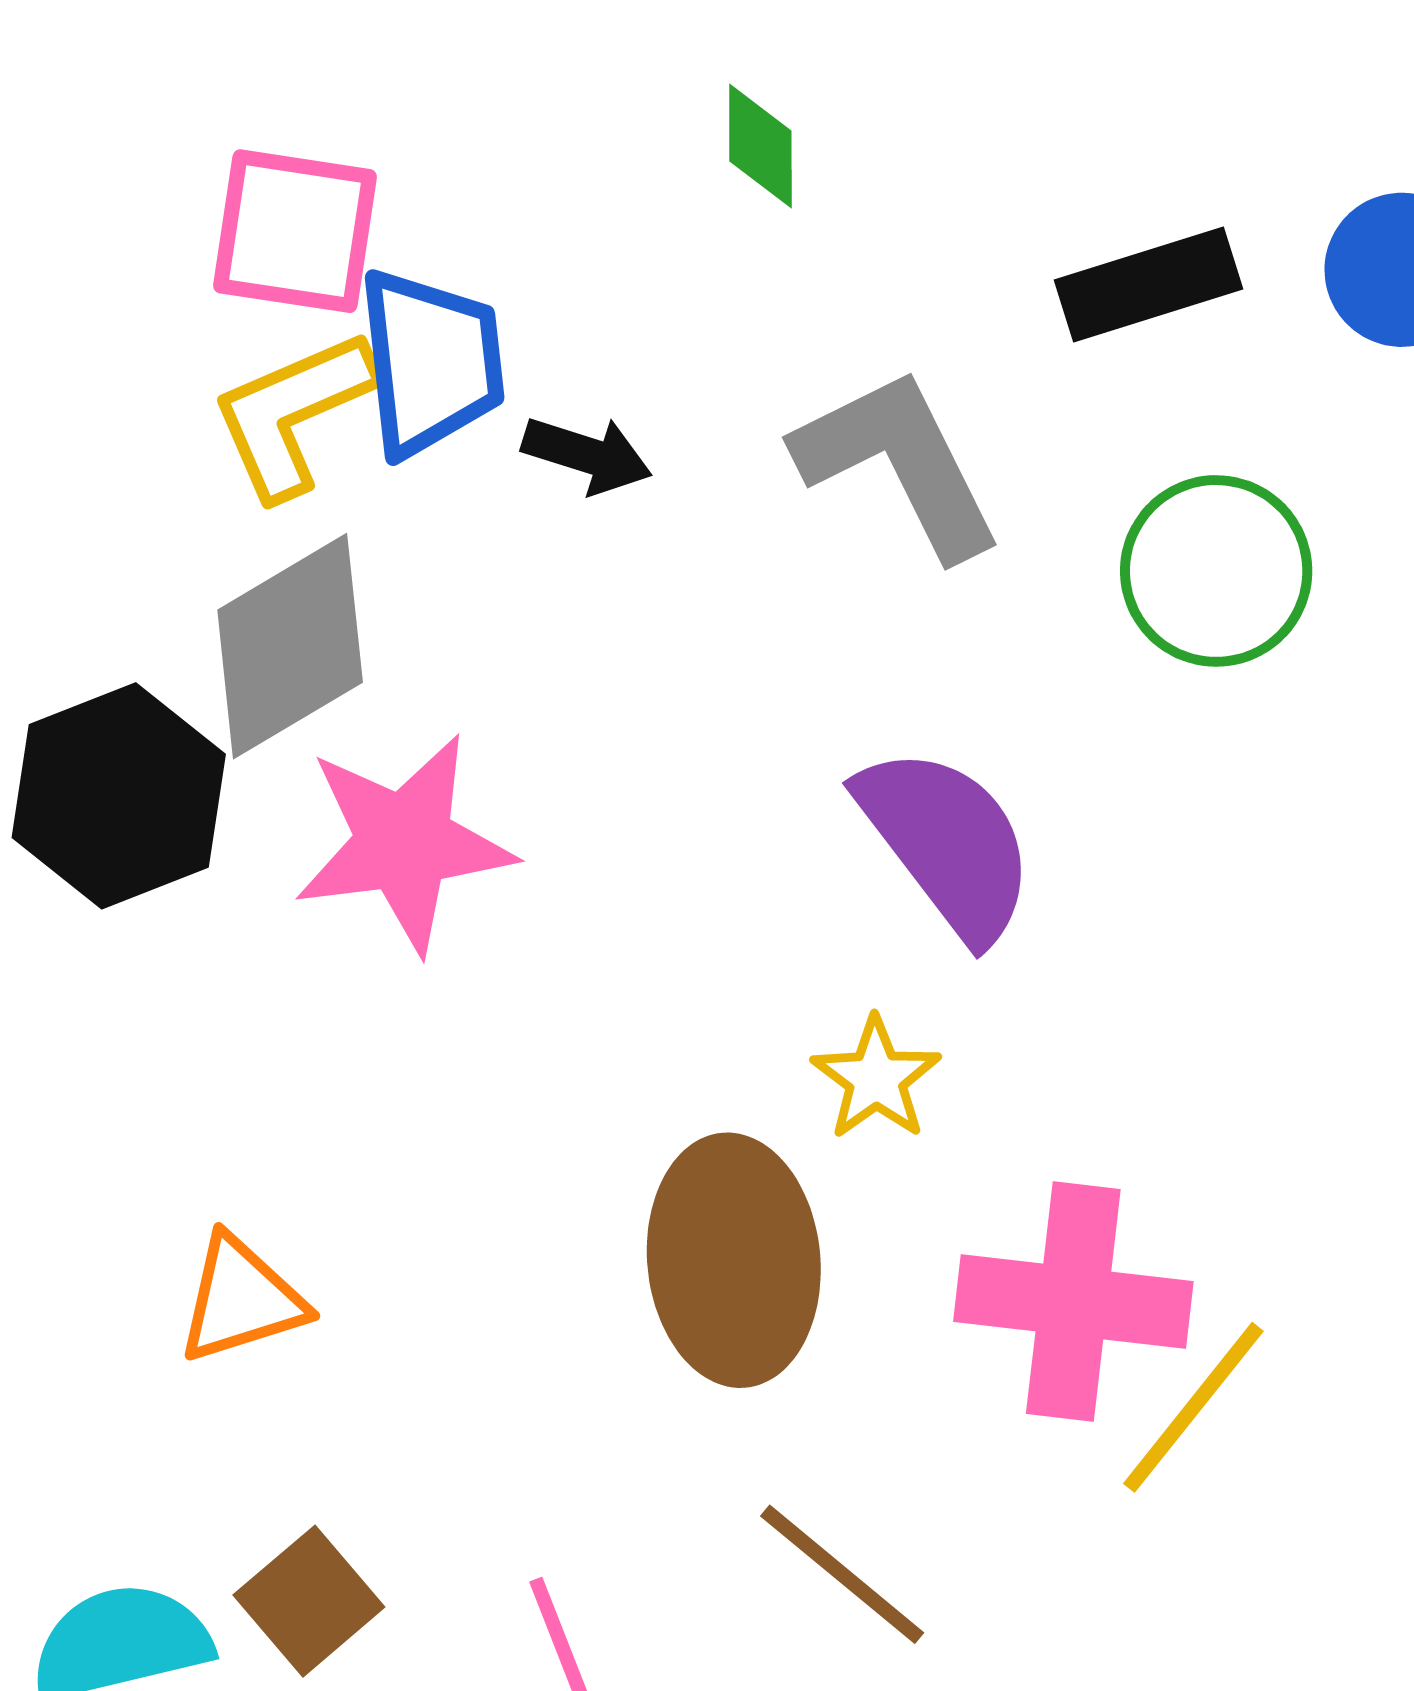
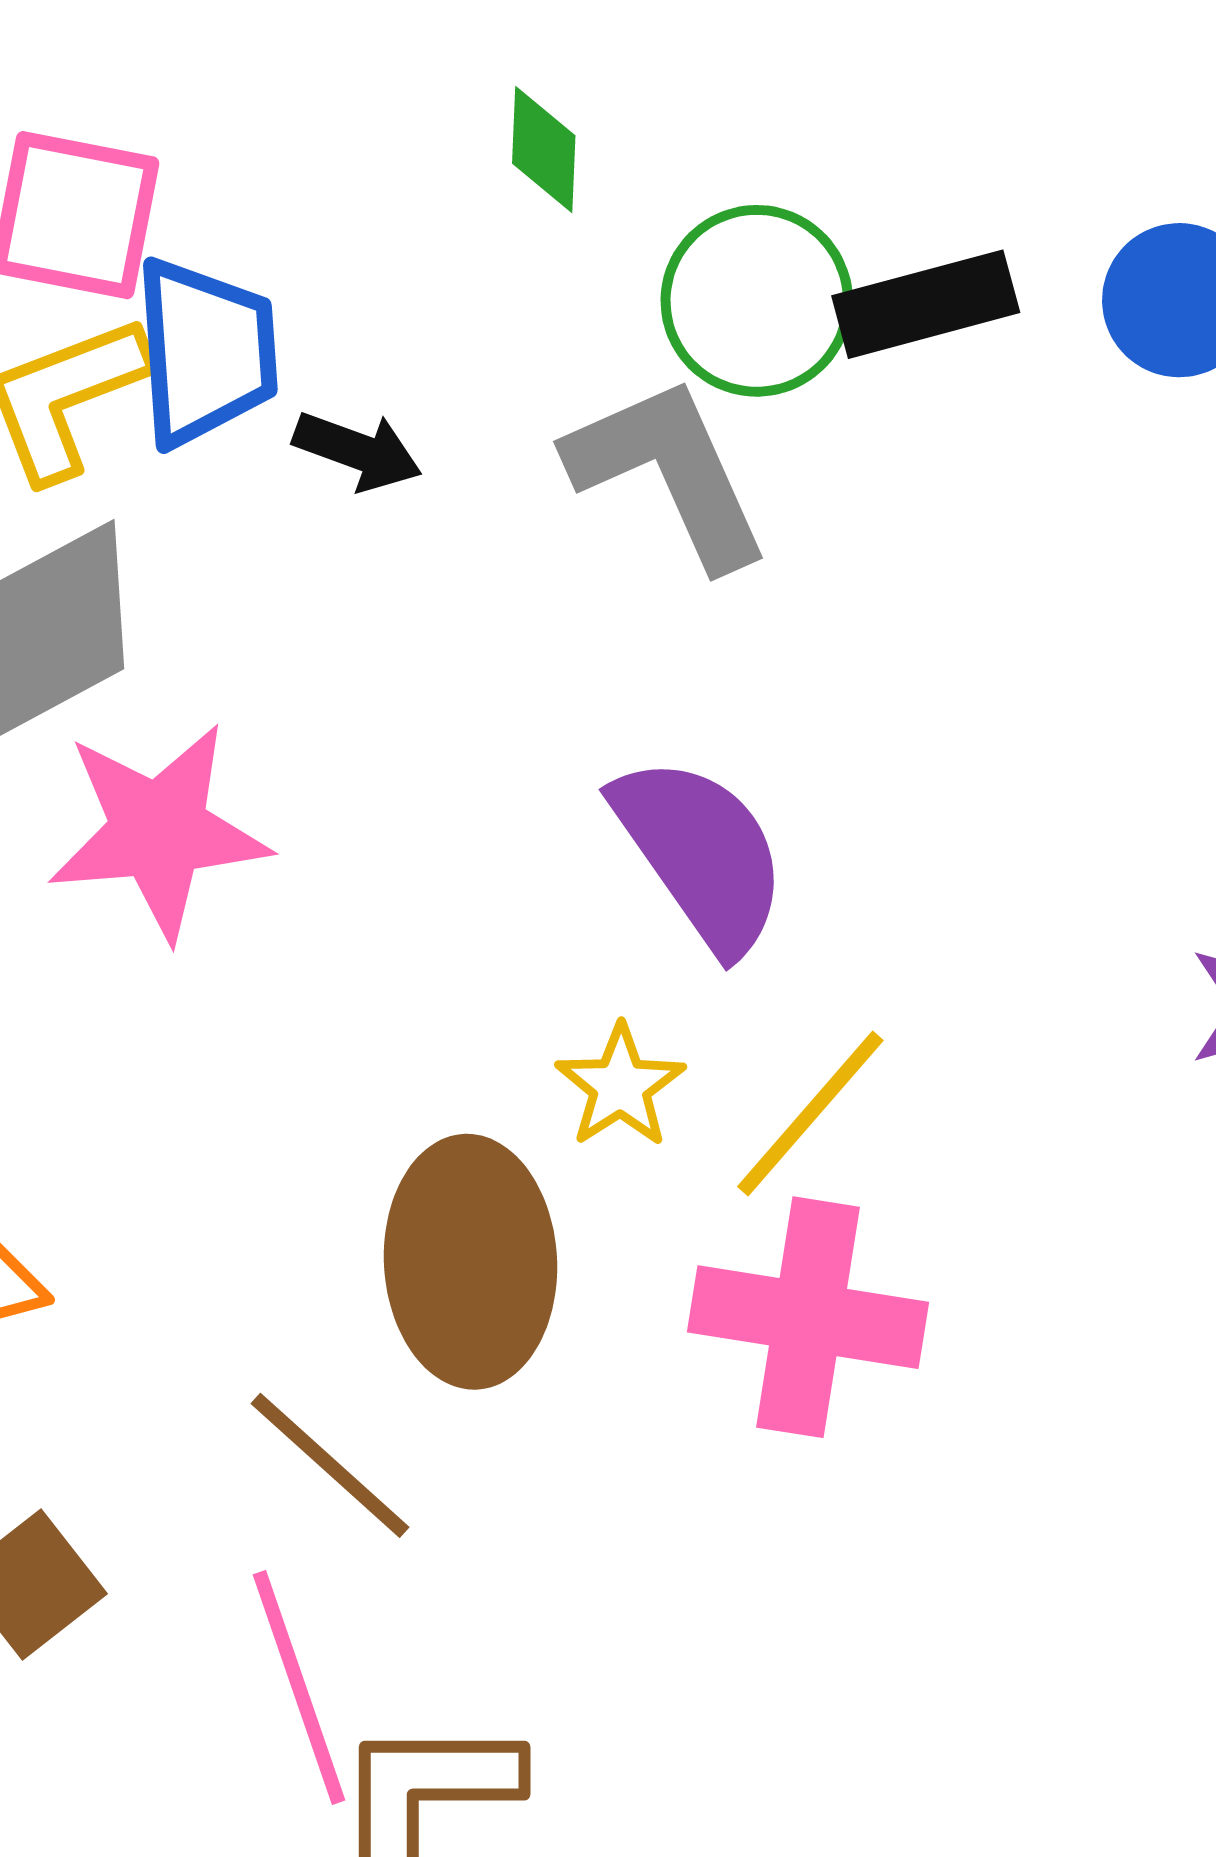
green circle: (1216, 571) -> (757, 301), moved
yellow line: (1193, 1407) -> (810, 1113), moved
brown line: (842, 1574) -> (330, 1465), moved

